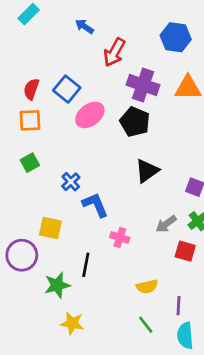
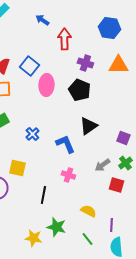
red arrow: (114, 52) -> (64, 39), turned 150
purple cross: (143, 85) -> (85, 63), size x0.7
pink ellipse: (90, 115) -> (46, 85), turned -50
blue L-shape: (95, 205) -> (65, 144), moved
green star: (57, 285) -> (56, 227), moved, turned 30
yellow semicircle: (147, 287) -> (88, 211), turned -140

